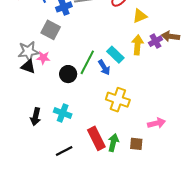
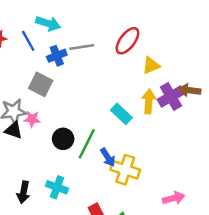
purple cross: (156, 41) -> (171, 96), size x1.5
green line: (87, 62) -> (87, 144), moved
blue arrow: (104, 67) -> (108, 157), moved

